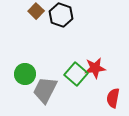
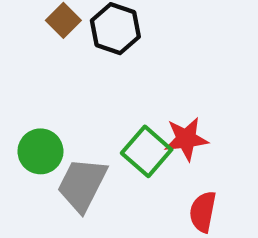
red semicircle: (113, 98) -> (203, 212), moved

